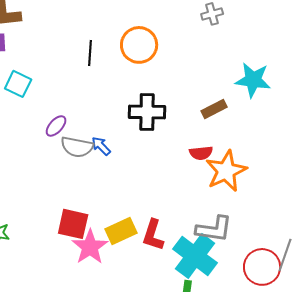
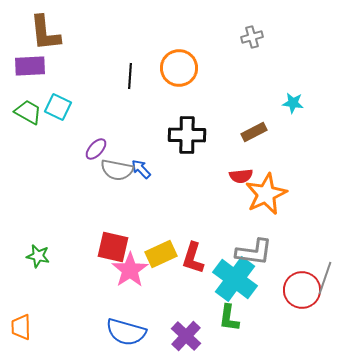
cyan star: (253, 80) -> (293, 103), size x0.6

